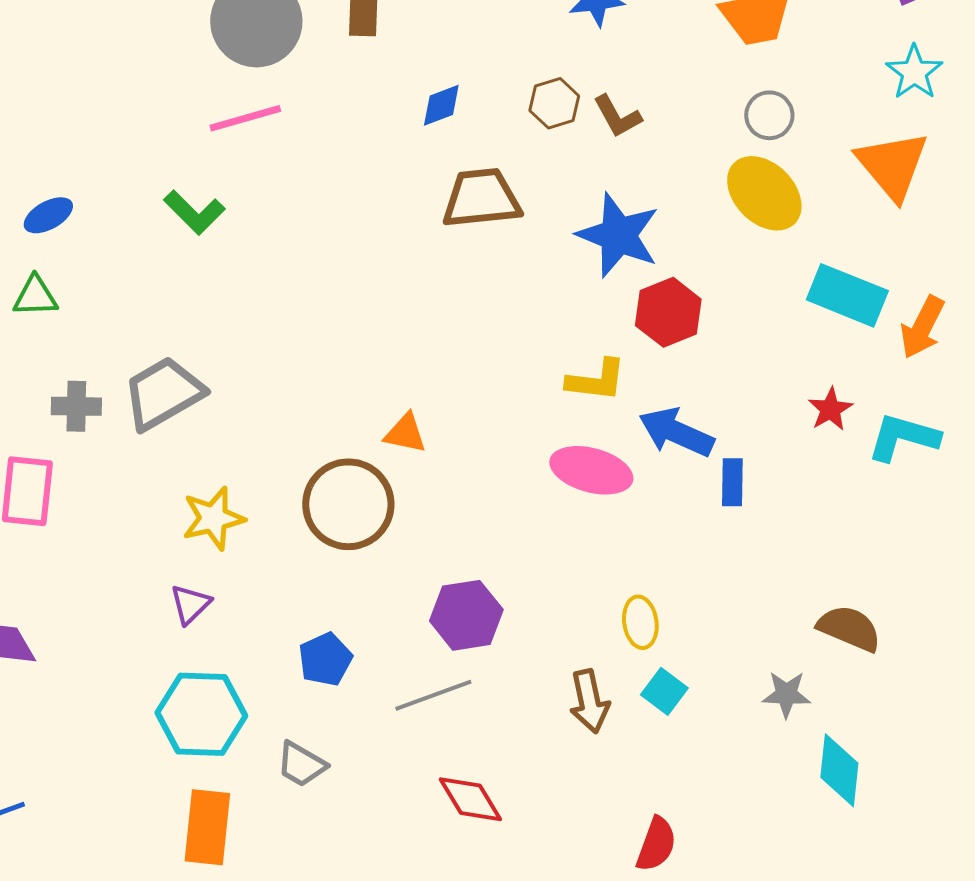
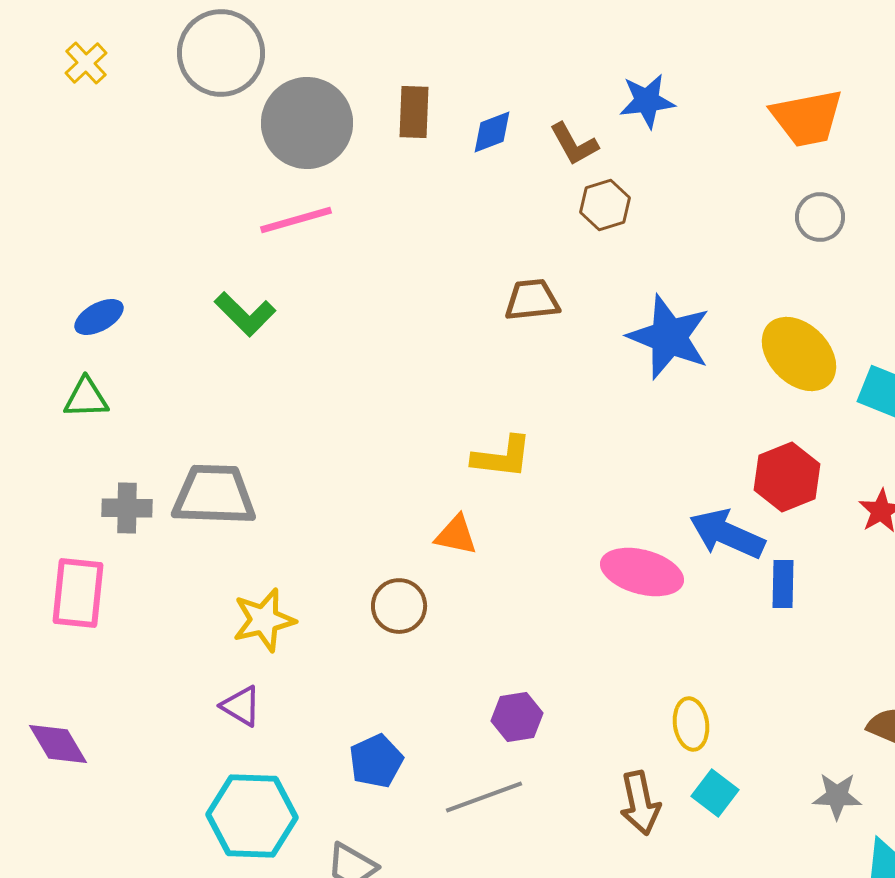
blue diamond: (441, 105) -> (492, 132), moved
brown L-shape: (617, 116) -> (574, 144), moved
yellow ellipse: (764, 193) -> (799, 354), moved
brown trapezoid: (481, 198) -> (532, 300), size x0.7
red hexagon: (668, 312) -> (787, 477), moved
yellow L-shape: (596, 380) -> (502, 457), moved
gray trapezoid: (163, 393) -> (214, 495), turned 32
brown circle: (348, 504) -> (399, 606), size x0.6
purple triangle: (190, 604) -> (241, 706), turned -45
purple hexagon: (466, 615) -> (517, 717), size x0.7

